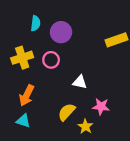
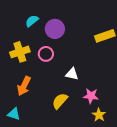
cyan semicircle: (35, 23) -> (32, 21), turned -136
cyan triangle: (23, 121) -> (14, 114), moved
yellow star: (85, 126) -> (99, 115), moved

